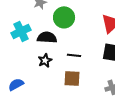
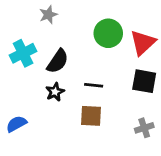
green circle: (64, 17) -> (108, 33), moved
black semicircle: (47, 37) -> (58, 61), turned 120

